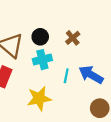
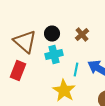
yellow star: (39, 98) -> (64, 90), moved, turned -30

